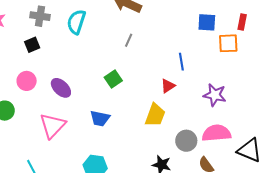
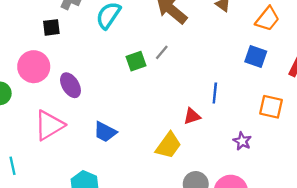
orange square: (228, 43) -> (271, 107), moved
green square: (113, 79) -> (136, 61), moved
pink circle: (27, 81) -> (34, 67), size x1.4
purple star: (215, 95) -> (242, 141), size x0.7

